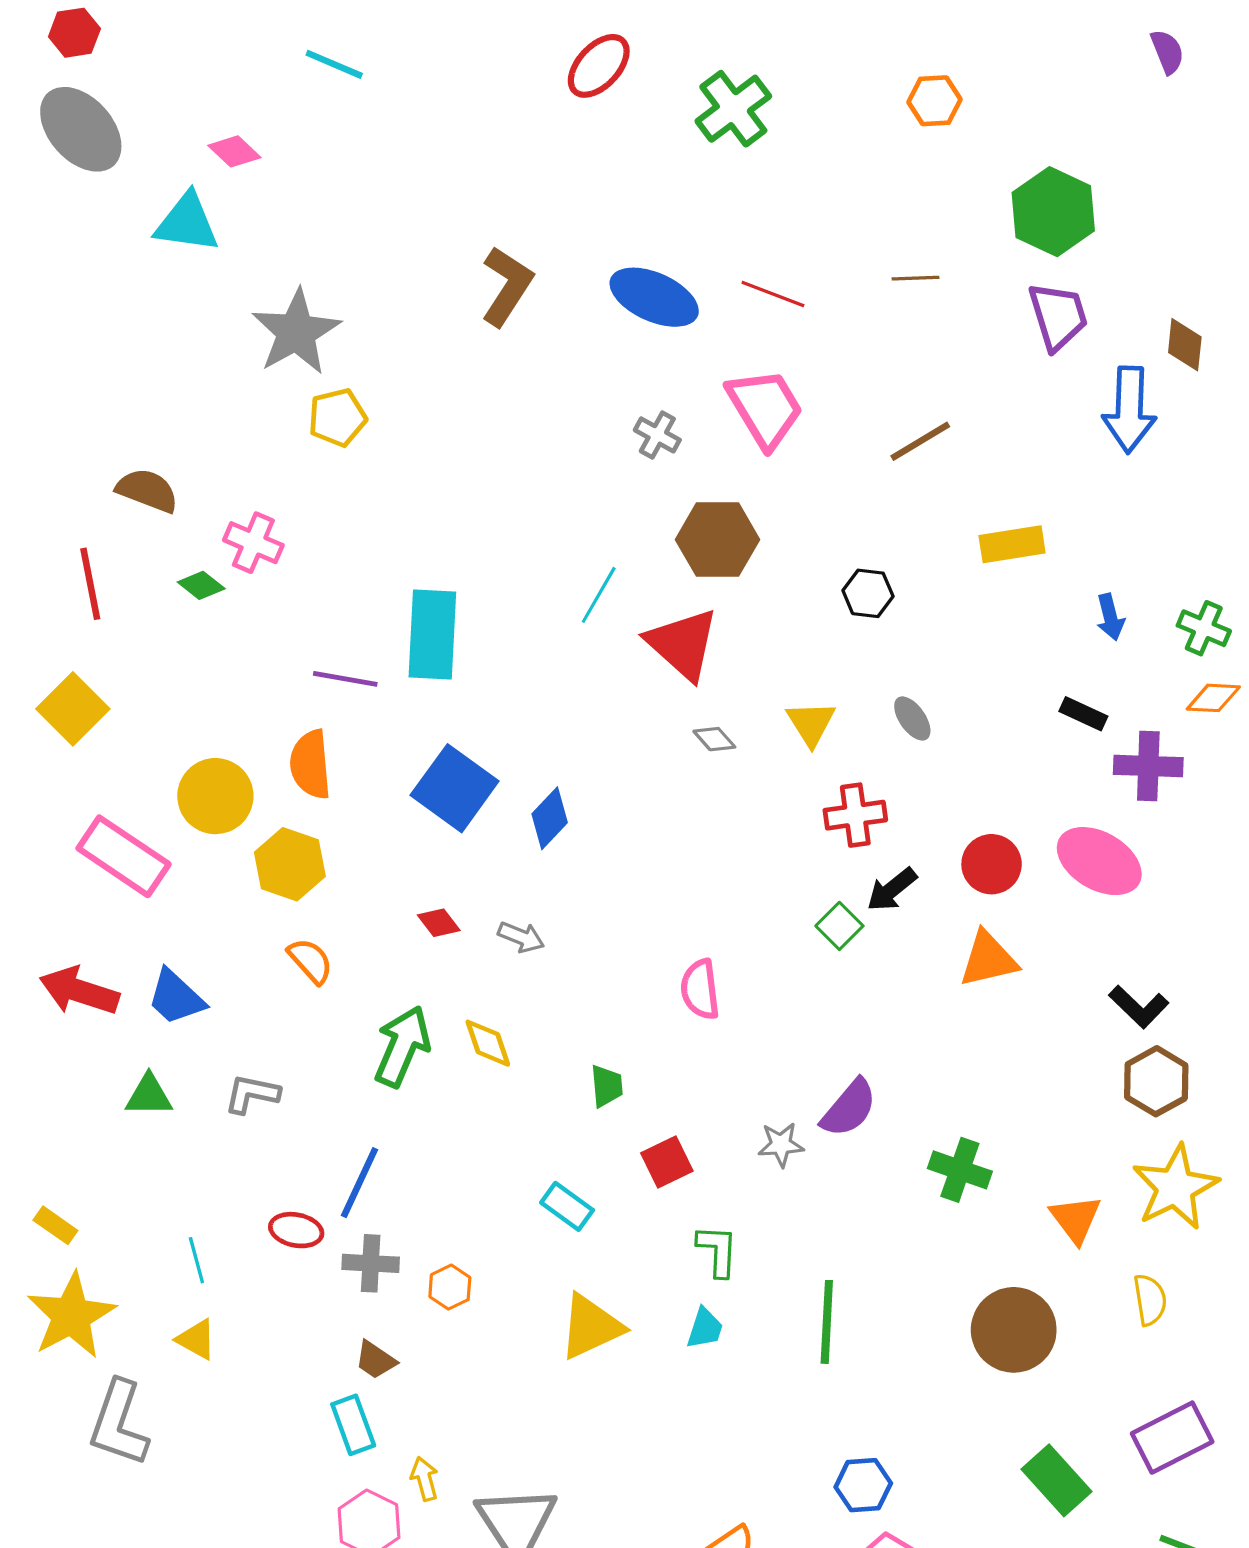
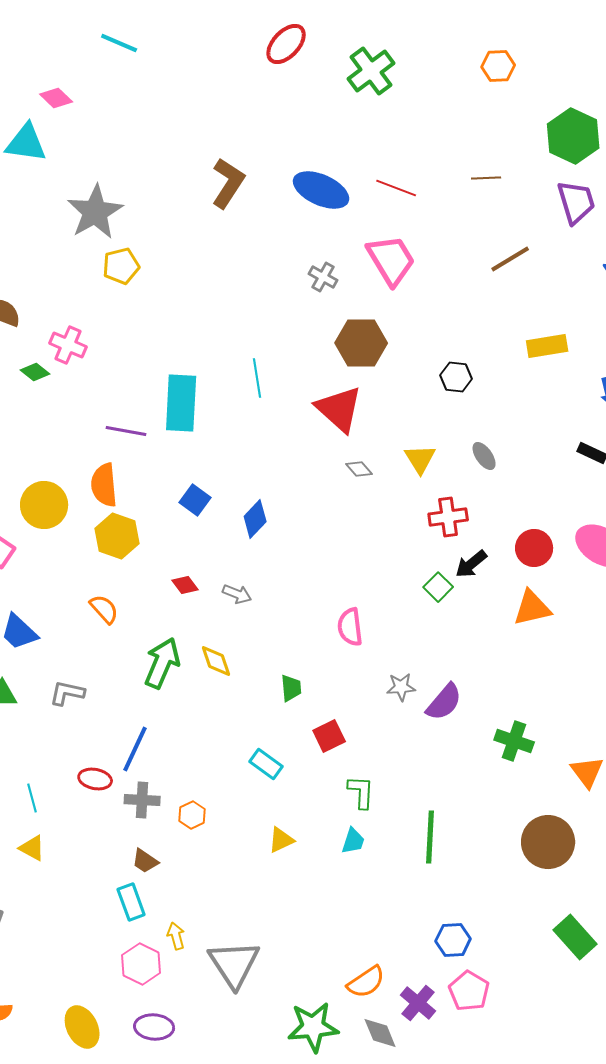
brown line: (920, 441) -> (510, 259), moved
cyan line: (599, 595) -> (257, 378), moved, turned -39
blue square: (455, 788) -> (195, 500), size x0.6
yellow hexagon: (290, 864) -> (117, 536), moved
gray star: (781, 1145) -> (401, 687), moved
yellow triangle: (591, 1327) -> (281, 840), size x0.6

